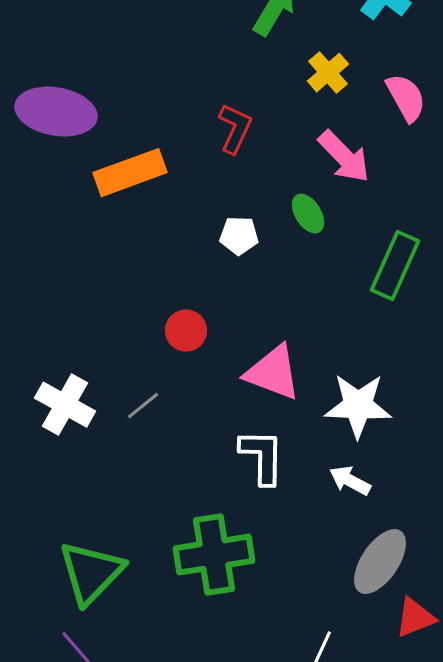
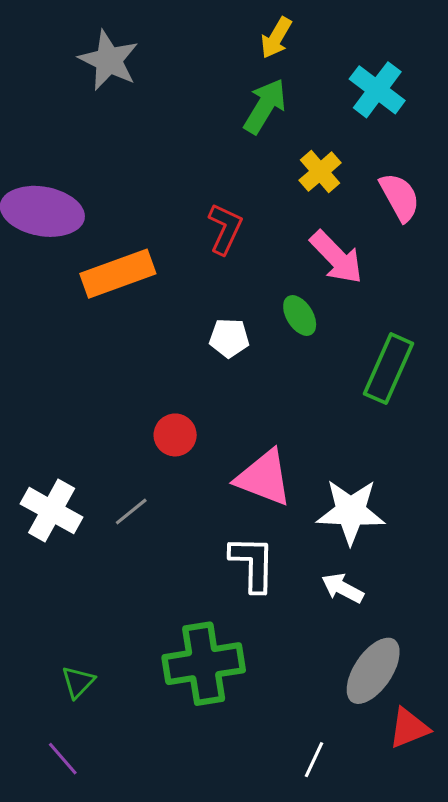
green triangle: (91, 573) -> (78, 682), size x0.5

